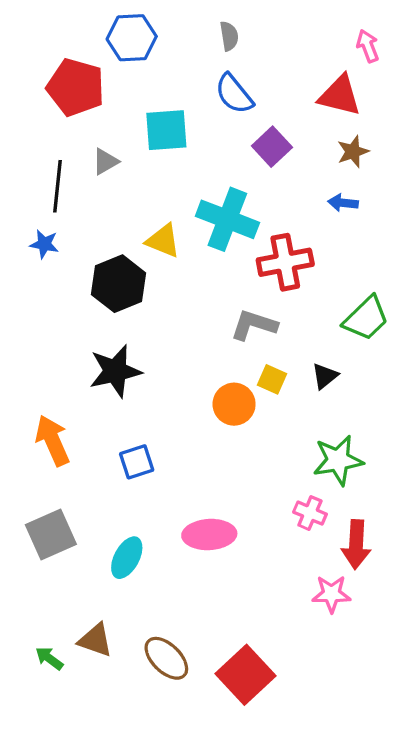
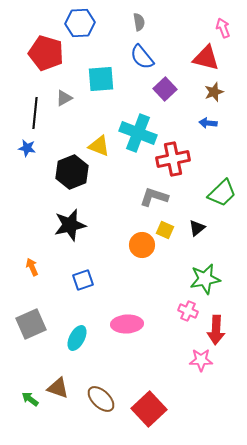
orange arrow: (52, 440) -> (32, 267), size x0.6

